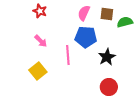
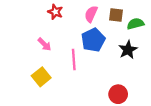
red star: (40, 11) -> (55, 12), moved
blue pentagon: (86, 37) -> (93, 40), turned -30
black star: (107, 57) -> (128, 50), moved

